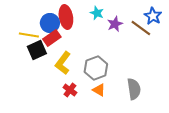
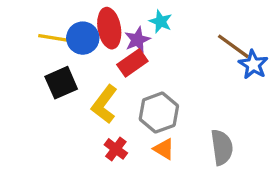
blue star: (153, 16) -> (253, 65), moved
purple star: (115, 24) -> (137, 40), moved
yellow line: (29, 35) -> (55, 38), moved
red rectangle: (52, 38) -> (132, 63), moved

